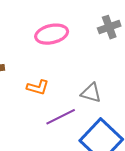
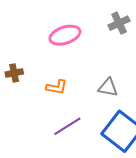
purple line: (61, 117) -> (67, 126), moved

